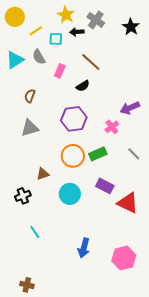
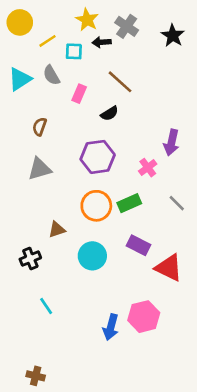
purple arrow: (130, 108) -> (171, 142), turned -54
pink hexagon: (124, 258) -> (144, 317), moved

